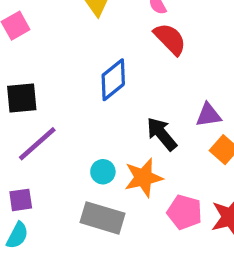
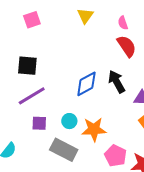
blue diamond: (113, 80) -> (86, 84), moved
black arrow: (162, 134) -> (117, 82), moved
purple square: (21, 200) -> (39, 123), moved

